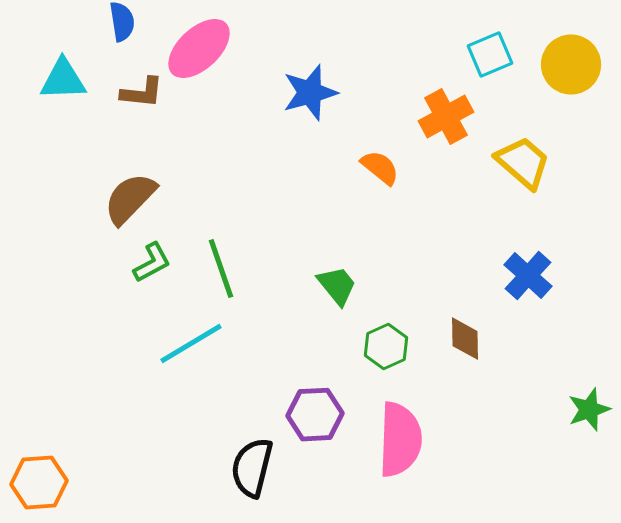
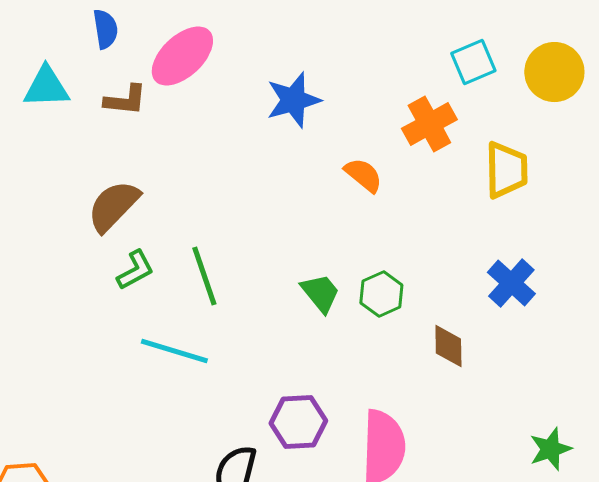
yellow trapezoid: (523, 163) -> (506, 170), turned 48
cyan line: (191, 344) -> (174, 351), turned 48
green hexagon: (386, 347) -> (381, 294), moved
green star: (589, 410) -> (550, 449), moved

